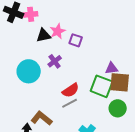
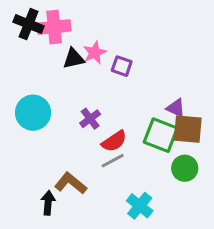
pink cross: (31, 14) -> (54, 27), size x1.5
purple cross: (55, 61) -> (90, 119), moved
purple triangle: (112, 68) -> (176, 108), turned 32
cyan circle: (29, 71) -> (33, 113), moved

